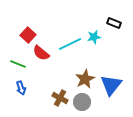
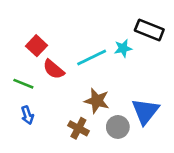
black rectangle: (114, 23) -> (149, 30), size x1.5
brown star: (85, 79) -> (97, 101), moved, turned -30
gray circle: (82, 102) -> (118, 127), moved

